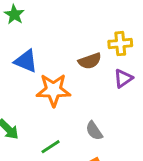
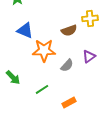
purple triangle: (123, 78) -> (89, 56), moved
gray semicircle: (94, 131) -> (67, 65), moved, turned -104

